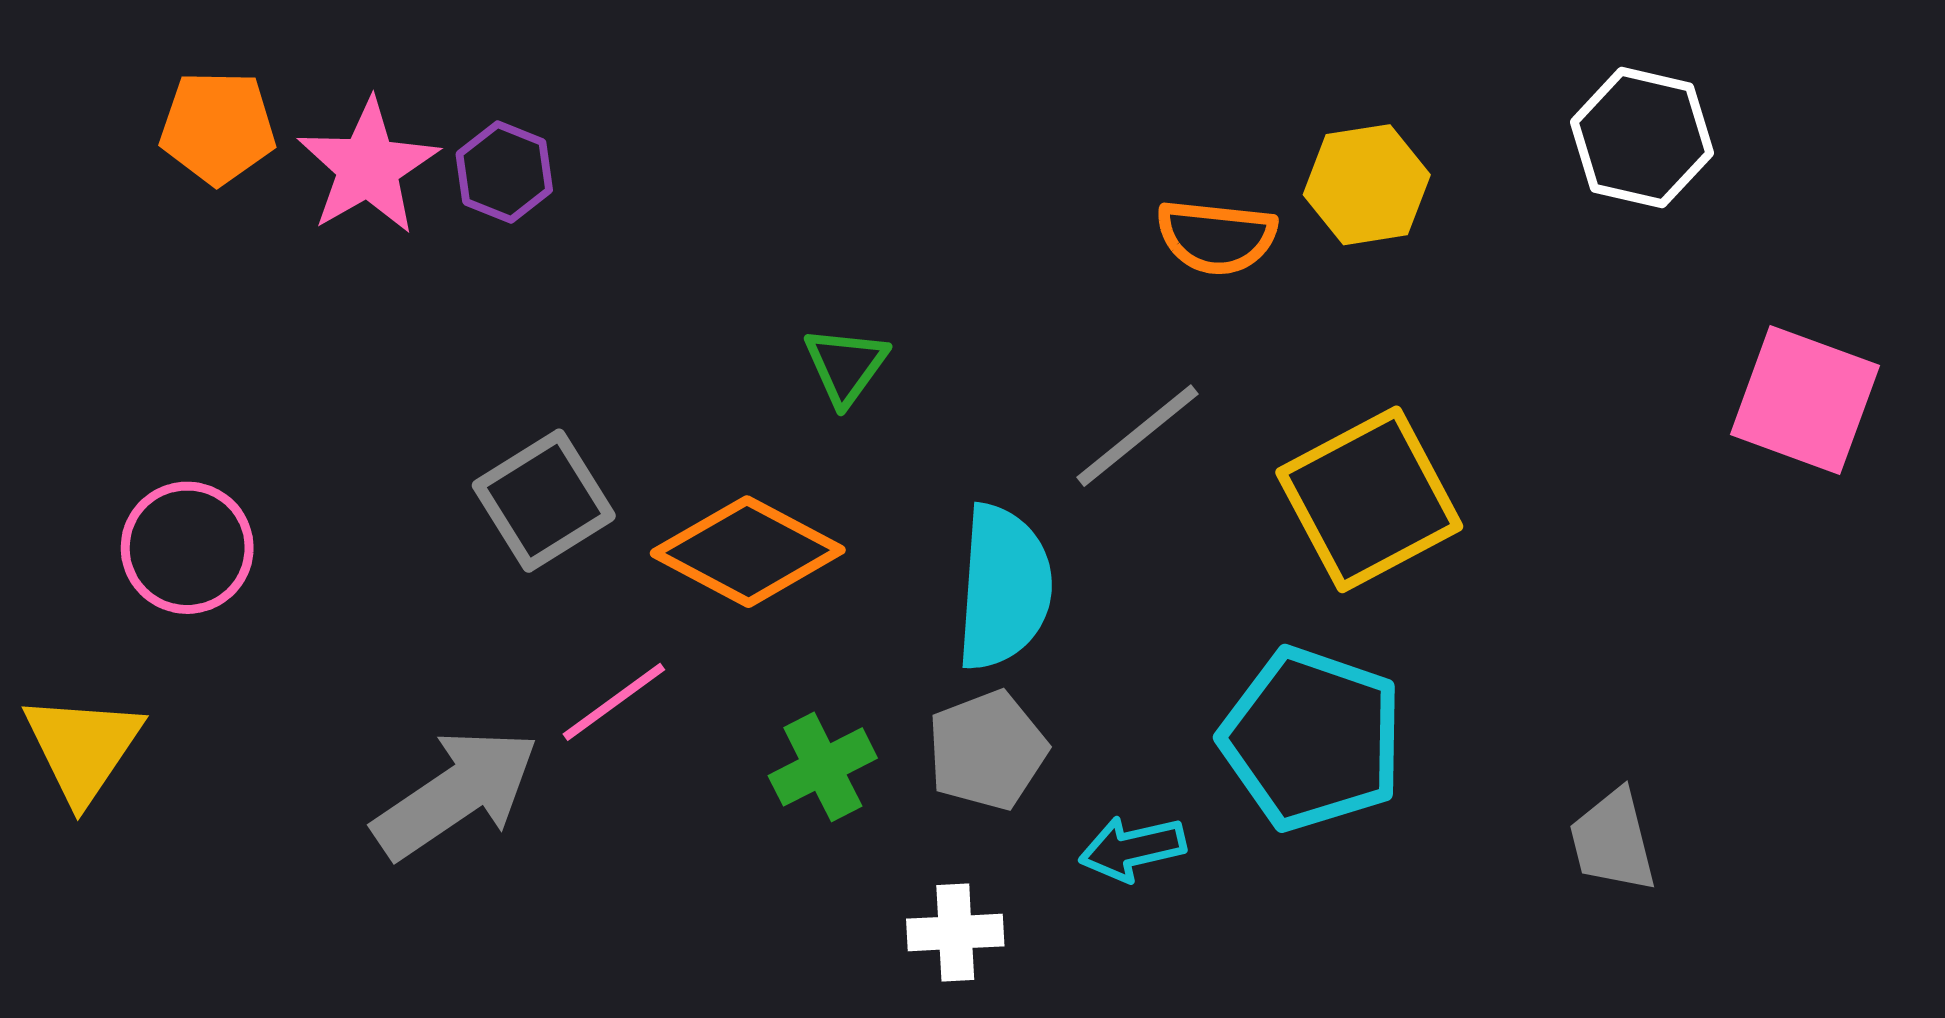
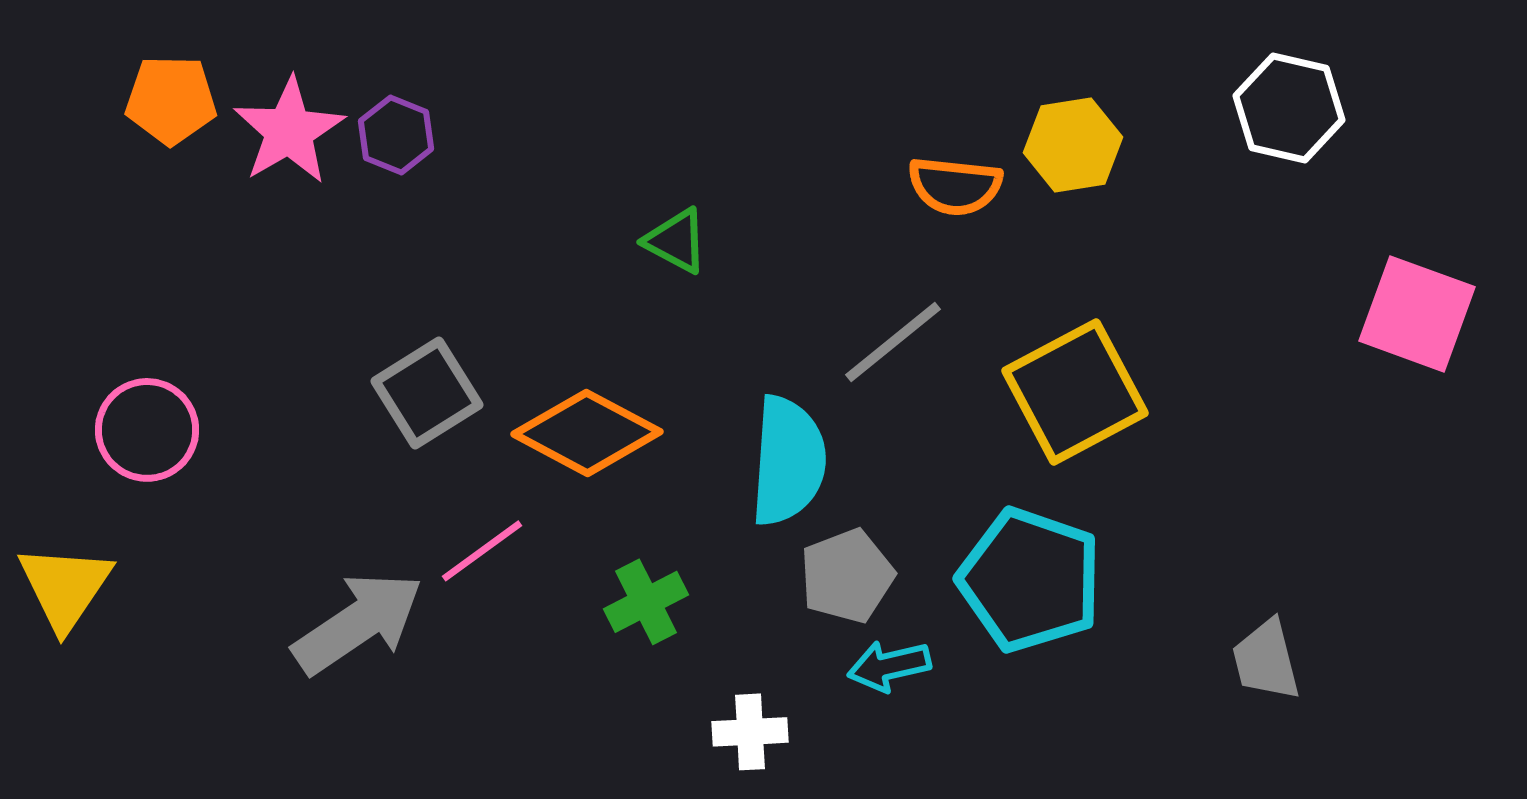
green triangle: (846, 366) -> (676, 241), moved, turned -38
gray pentagon: (987, 750) -> (847, 576), moved

